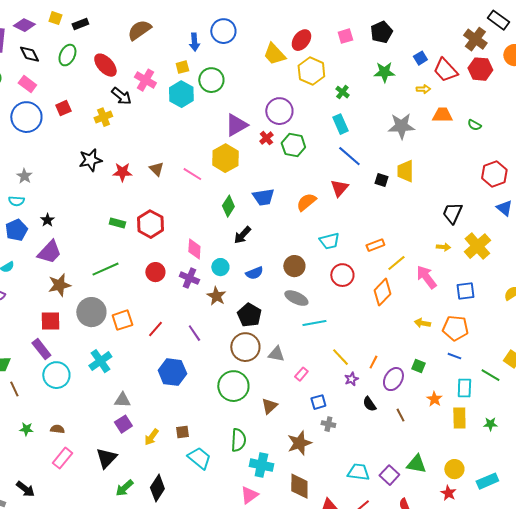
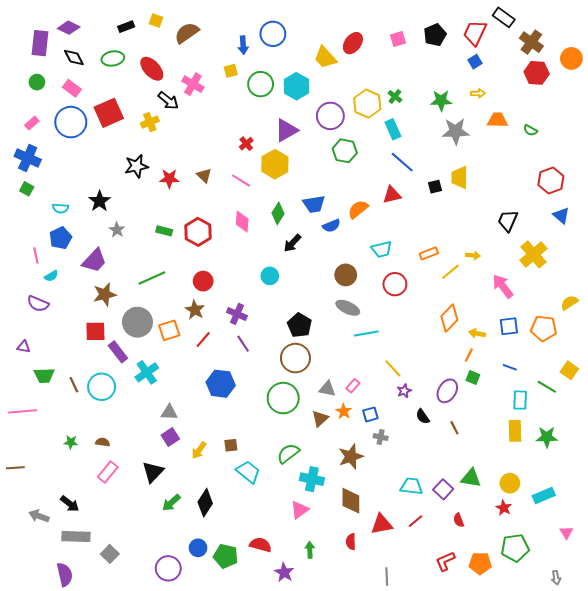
yellow square: (55, 18) -> (156, 21), moved
black rectangle: (498, 20) -> (504, 17), moved
green ellipse: (67, 55) -> (113, 58), turned 55
red trapezoid: (445, 70) -> (475, 33), moved, turned 68
yellow hexagon: (311, 71) -> (367, 104), moved
green star: (384, 72) -> (441, 101), moved
cyan hexagon: (181, 94) -> (296, 86), moved
red square: (63, 108) -> (109, 113), size x1.8
red cross: (266, 138) -> (246, 144), moved
gray star: (24, 176) -> (117, 230), moved
black square: (381, 180) -> (435, 187), turned -32
red triangle: (339, 188) -> (392, 195), turned 36
black star: (47, 220) -> (100, 201), moved, size x1.5
yellow arrow: (443, 247) -> (473, 255), moved
pink diamond: (194, 249) -> (242, 222), moved
blue semicircle: (254, 273) -> (331, 226), moved
pink arrow: (426, 277) -> (503, 286), moved
purple cross: (189, 278) -> (237, 314), moved
blue square: (465, 291) -> (509, 326), moved
orange diamond: (382, 292) -> (449, 318), moved
brown star: (216, 296) -> (195, 310), moved
orange pentagon: (455, 328) -> (544, 328), moved
purple rectangle: (41, 349) -> (118, 352), moved
gray triangle: (276, 354) -> (327, 389), moved
orange line: (373, 362) -> (469, 355), moved
brown line: (14, 389) -> (74, 385), moved
orange star: (434, 399) -> (344, 411), moved
green star: (490, 424) -> (547, 437), size x1.5
green semicircle: (238, 440) -> (288, 453), turned -130

